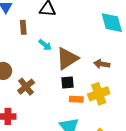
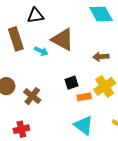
brown rectangle: (23, 27) -> (16, 39), size x1.6
brown triangle: (67, 58) -> (63, 39), moved, turned -45

